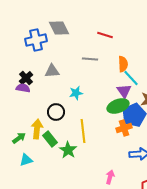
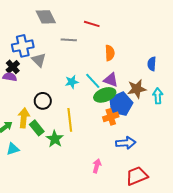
blue cross: (36, 40) -> (23, 46), moved
gray line: (90, 59) -> (69, 40), moved
gray triangle: (52, 71) -> (39, 60), turned 49
cyan line: (131, 78) -> (93, 81), moved
purple triangle: (124, 91) -> (111, 80), turned -35
cyan star: (76, 93) -> (72, 82), moved

